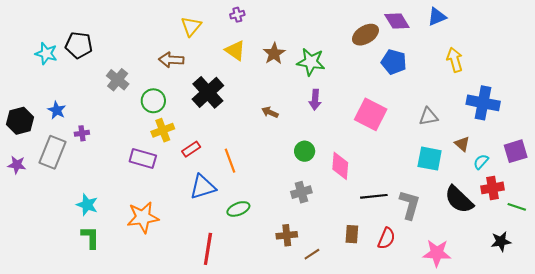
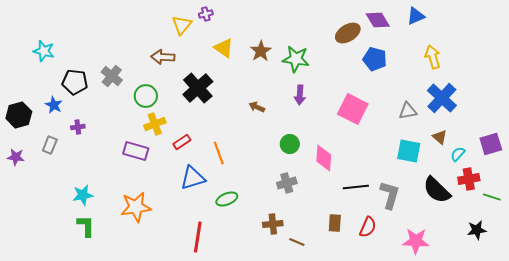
purple cross: (237, 15) -> (206, 14), moved
black pentagon: (79, 45) -> (75, 82), moved
blue cross: (483, 103) -> (442, 98), moved, turned 32
gray rectangle: (53, 152) -> (50, 145), size x0.6
cyan star: (87, 205) -> (83, 195), turned -30
brown line: (312, 254) -> (297, 242), turned 56

